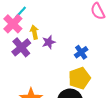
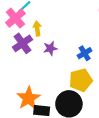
purple star: (49, 42) -> (50, 48), moved

